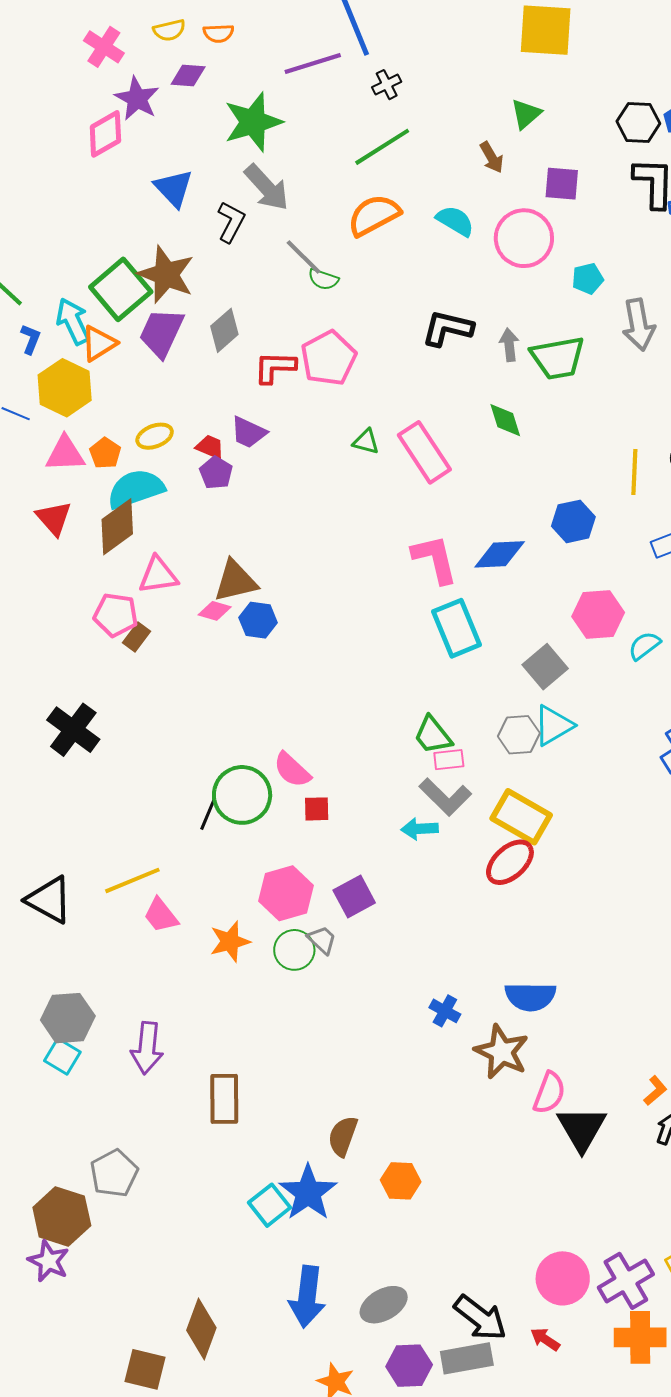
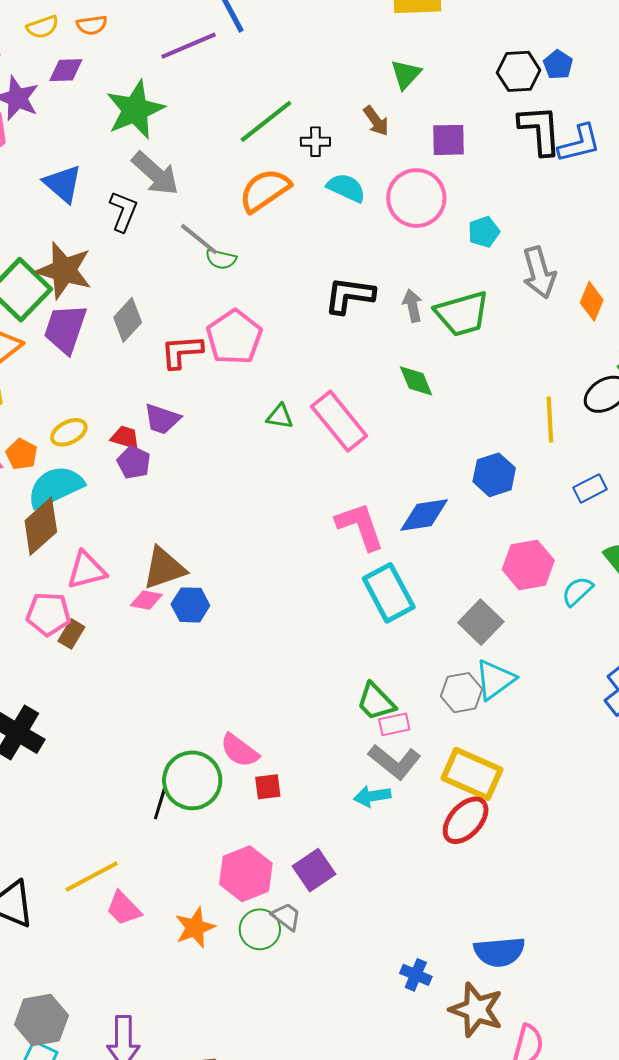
black cross: (387, 85) -> (315, 142), moved, turned 32

